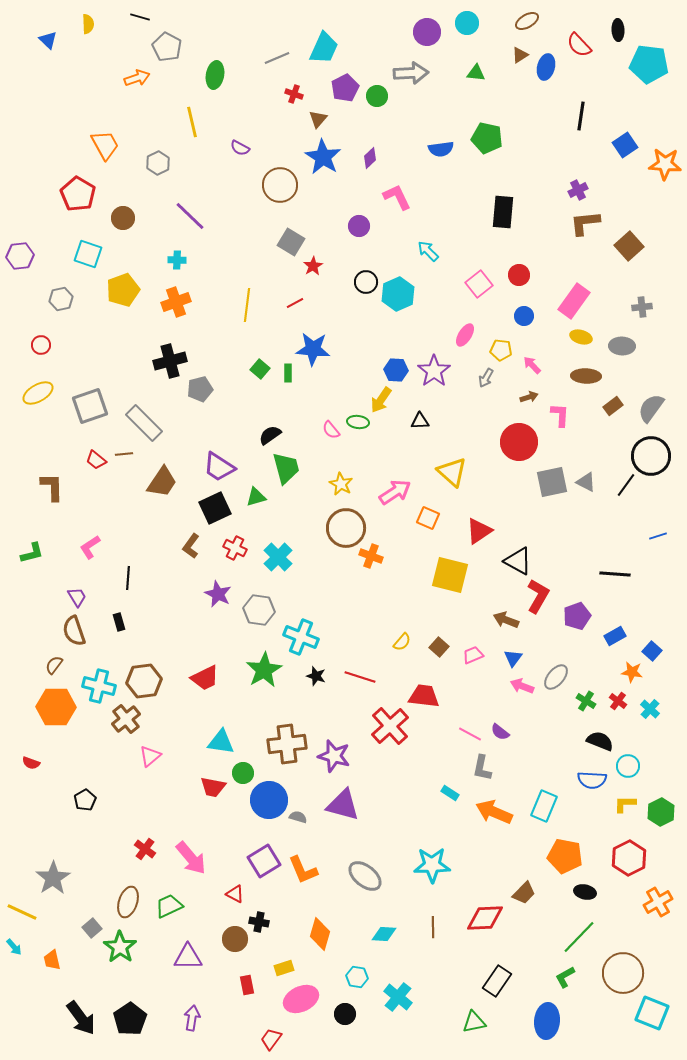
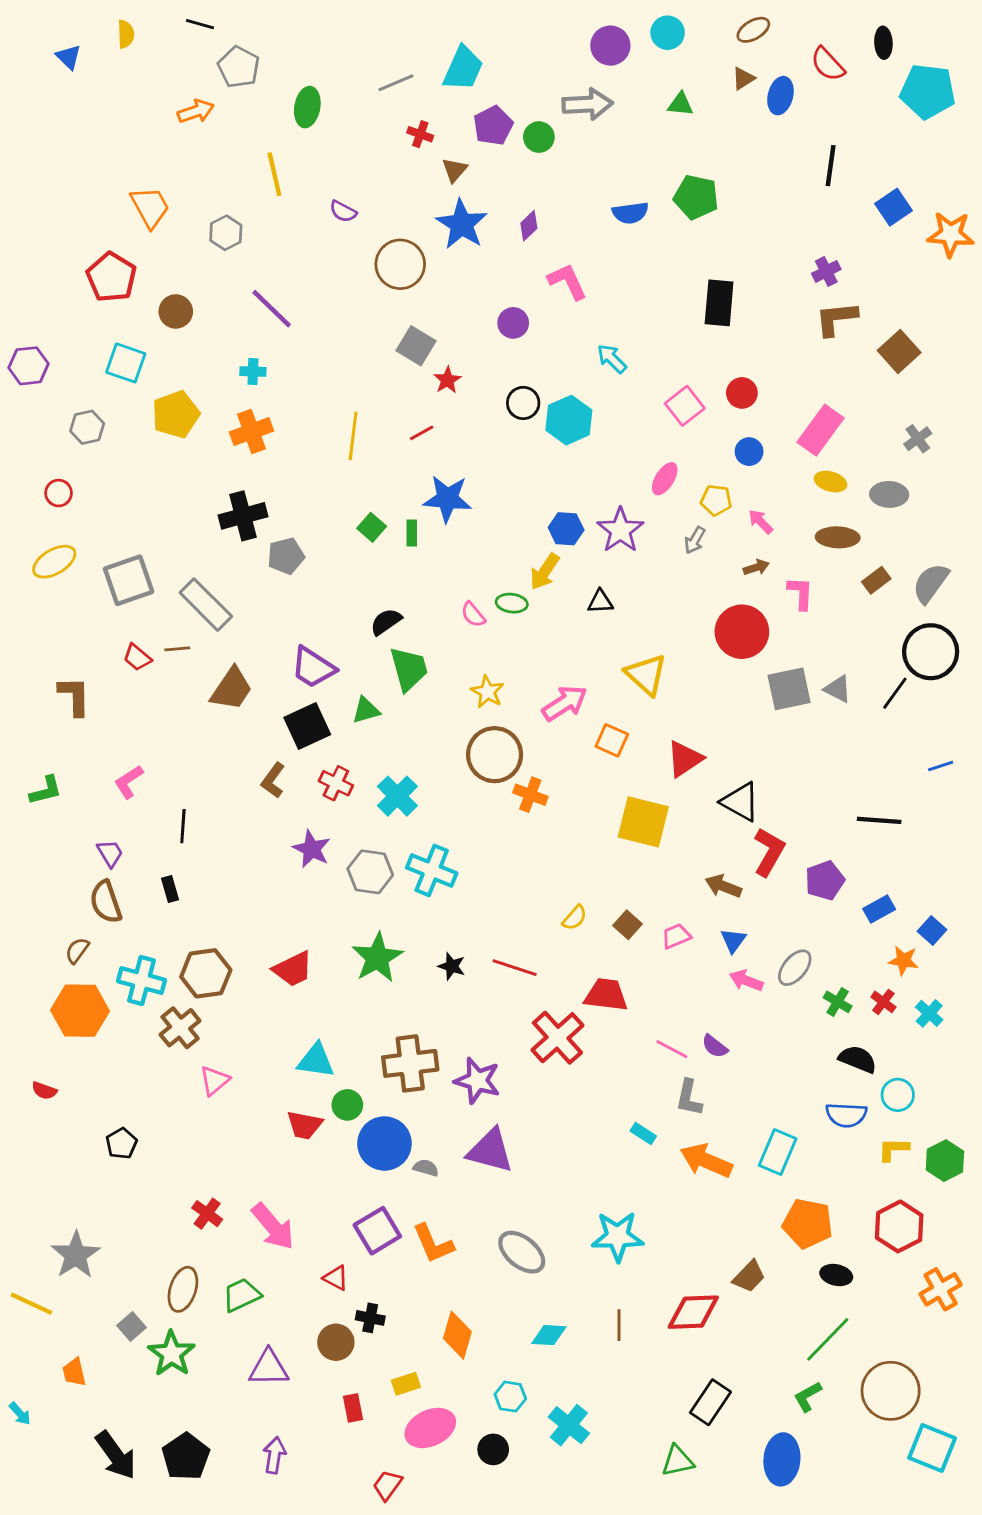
gray cross: (642, 307) -> (918, 439), turned -30
cyan cross: (301, 637) -> (432, 870), moved
cyan arrow: (14, 947) -> (20, 1414), moved

